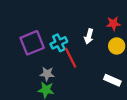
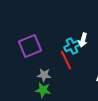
cyan cross: (59, 43) -> (72, 46), moved

